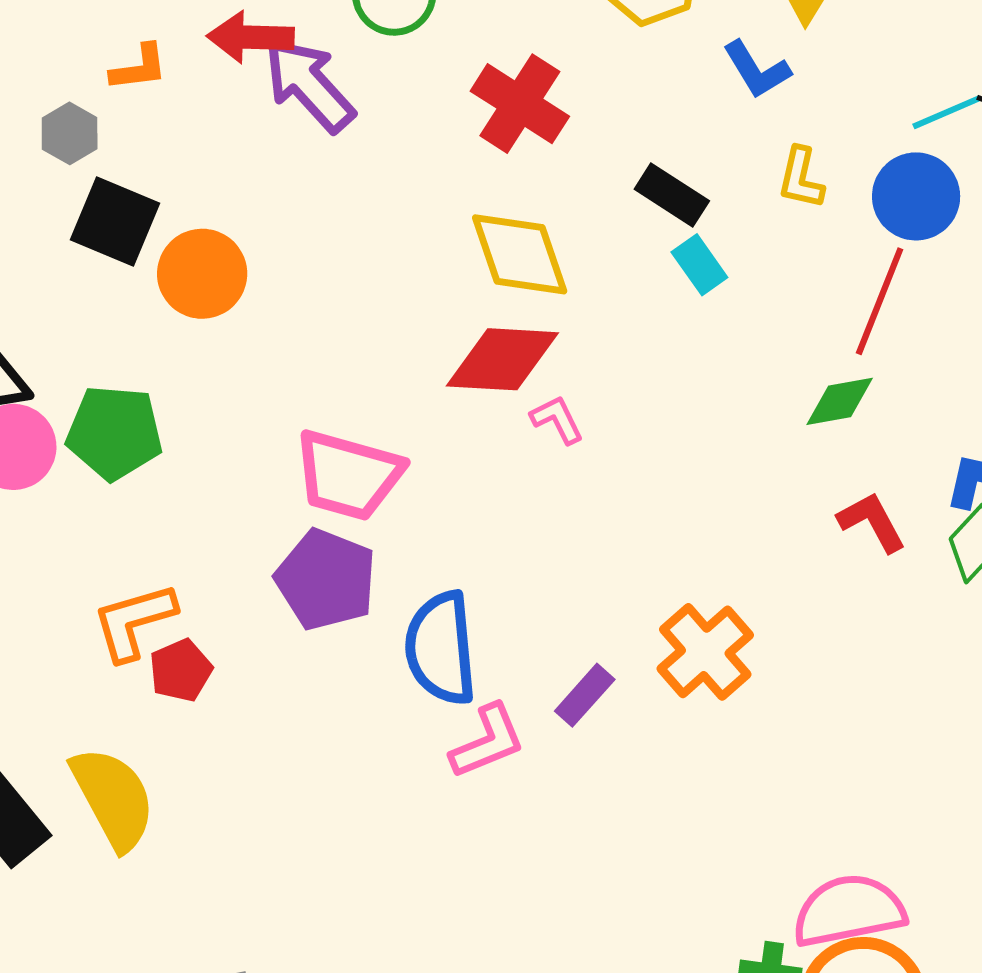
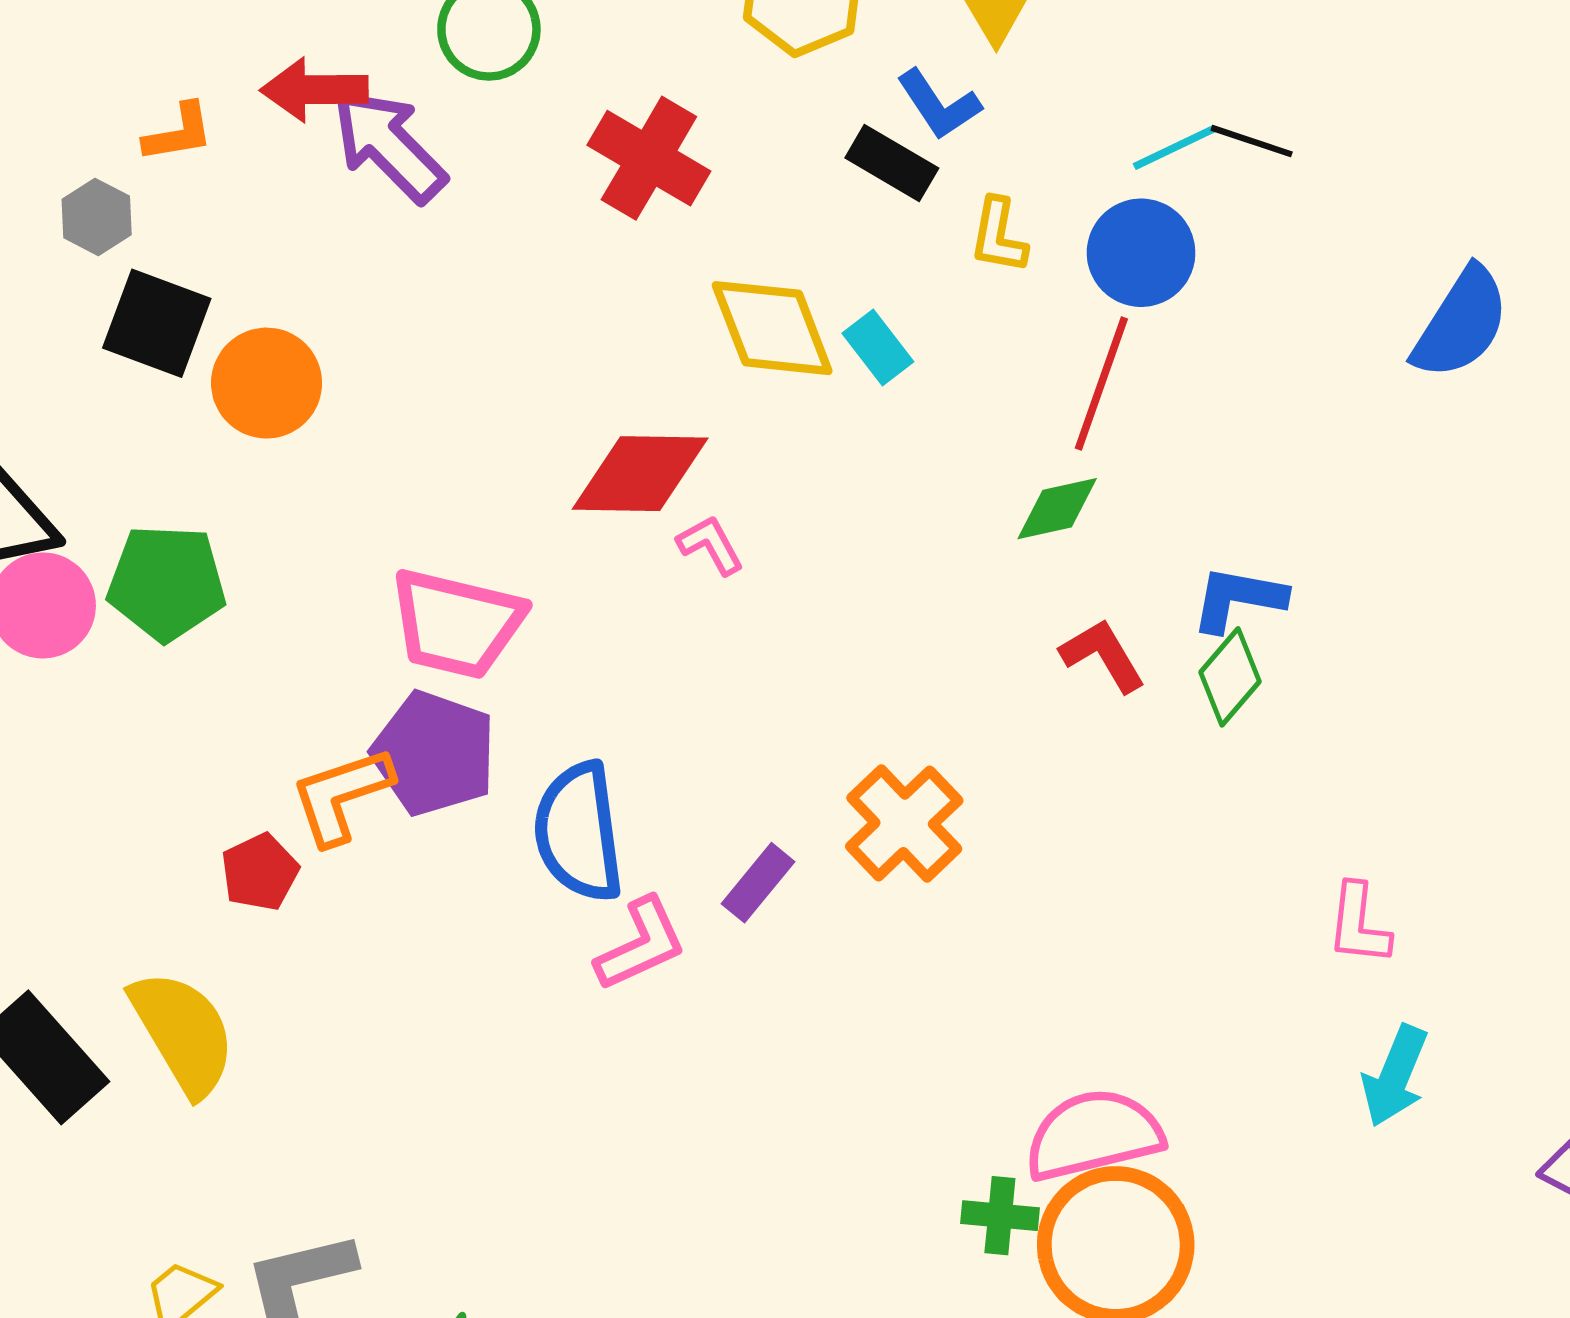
black rectangle: (672, 195) -> (892, 163), moved
yellow diamond: (520, 254) -> (772, 328), moved
orange L-shape: (134, 622) -> (341, 795), moved

